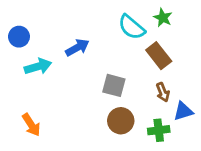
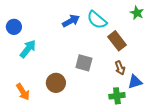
green star: (163, 18) -> (137, 13), moved
blue arrow: (77, 47) -> (71, 21), moved
cyan arrow: (38, 66) -> (28, 49), turned -36
brown circle: (121, 121) -> (56, 83), moved

